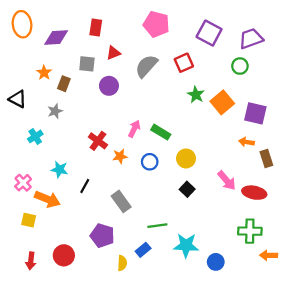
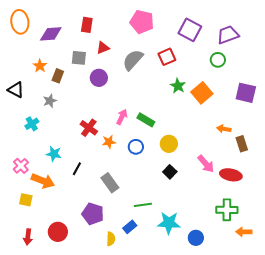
purple square: (255, 113) -> (246, 93), moved

